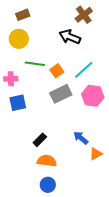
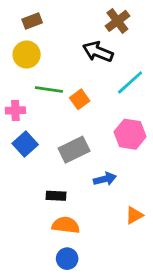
cyan line: (84, 70) -> (130, 82), moved
gray rectangle: (61, 94) -> (74, 150), moved
blue square: (18, 103) -> (25, 144), turned -30
blue arrow: (81, 138) -> (105, 179), moved, turned 126
black rectangle: (40, 140) -> (56, 196), turned 48

